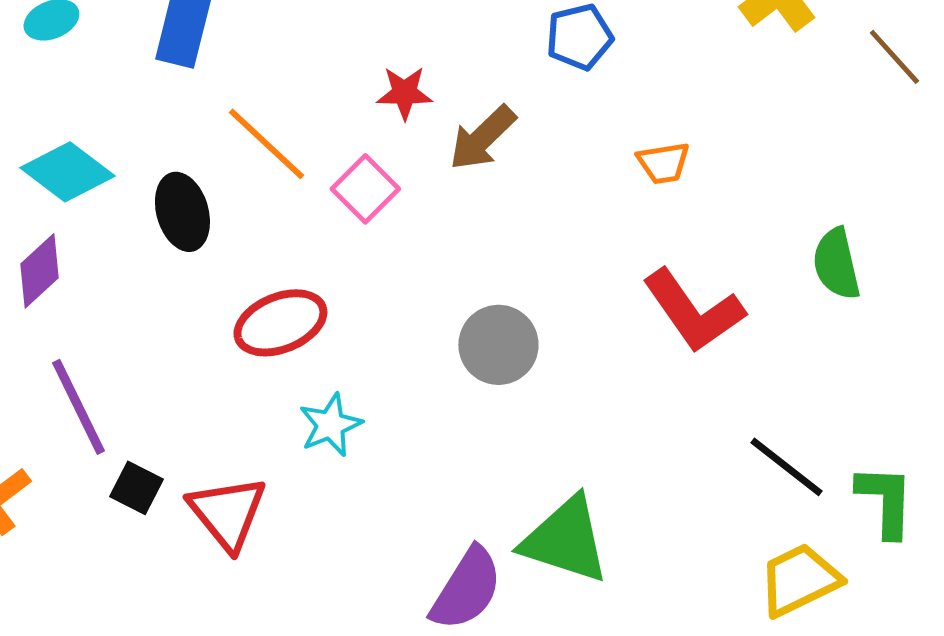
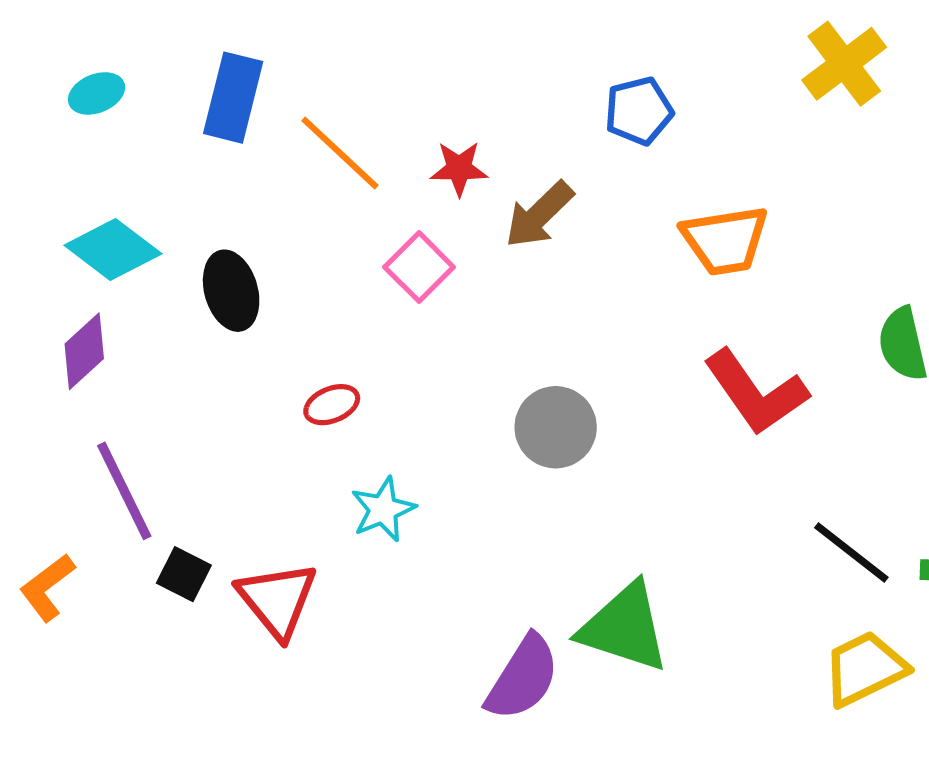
orange line: (266, 144) -> (340, 153), moved
orange trapezoid: (663, 163) -> (725, 240), size x1.6
red ellipse: (280, 323) -> (332, 405), size x0.6

